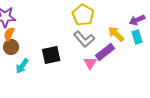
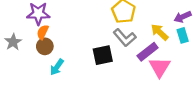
black square: (51, 55) -> (103, 55), moved
pink triangle: (90, 63) -> (160, 67), moved, size x1.5

